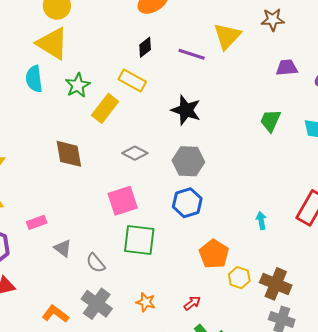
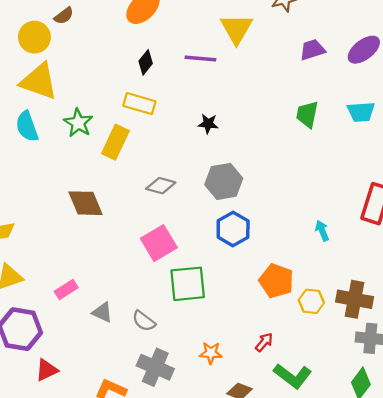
black star: (186, 110) -> (208, 124), size x0.6

